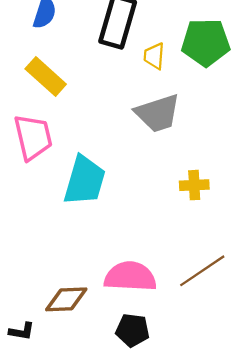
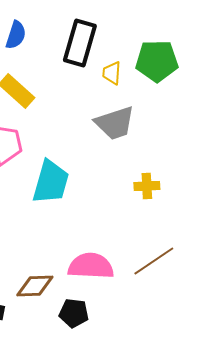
black pentagon: (133, 330) -> (74, 313), moved

